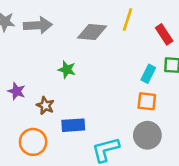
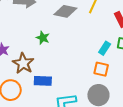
brown star: (45, 106) -> (23, 63), size x1.5

